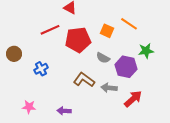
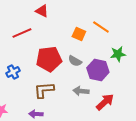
red pentagon: (78, 40) -> (49, 59), moved
brown L-shape: (84, 80) -> (44, 90), moved, turned -40

